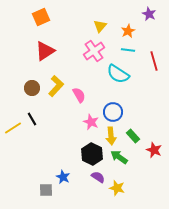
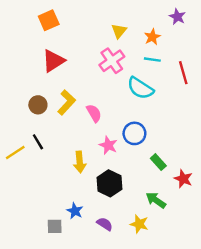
yellow arrow: (111, 136) -> (80, 162), moved
green arrow: (119, 157) -> (156, 200), moved
purple semicircle: (98, 177) -> (105, 224), moved

